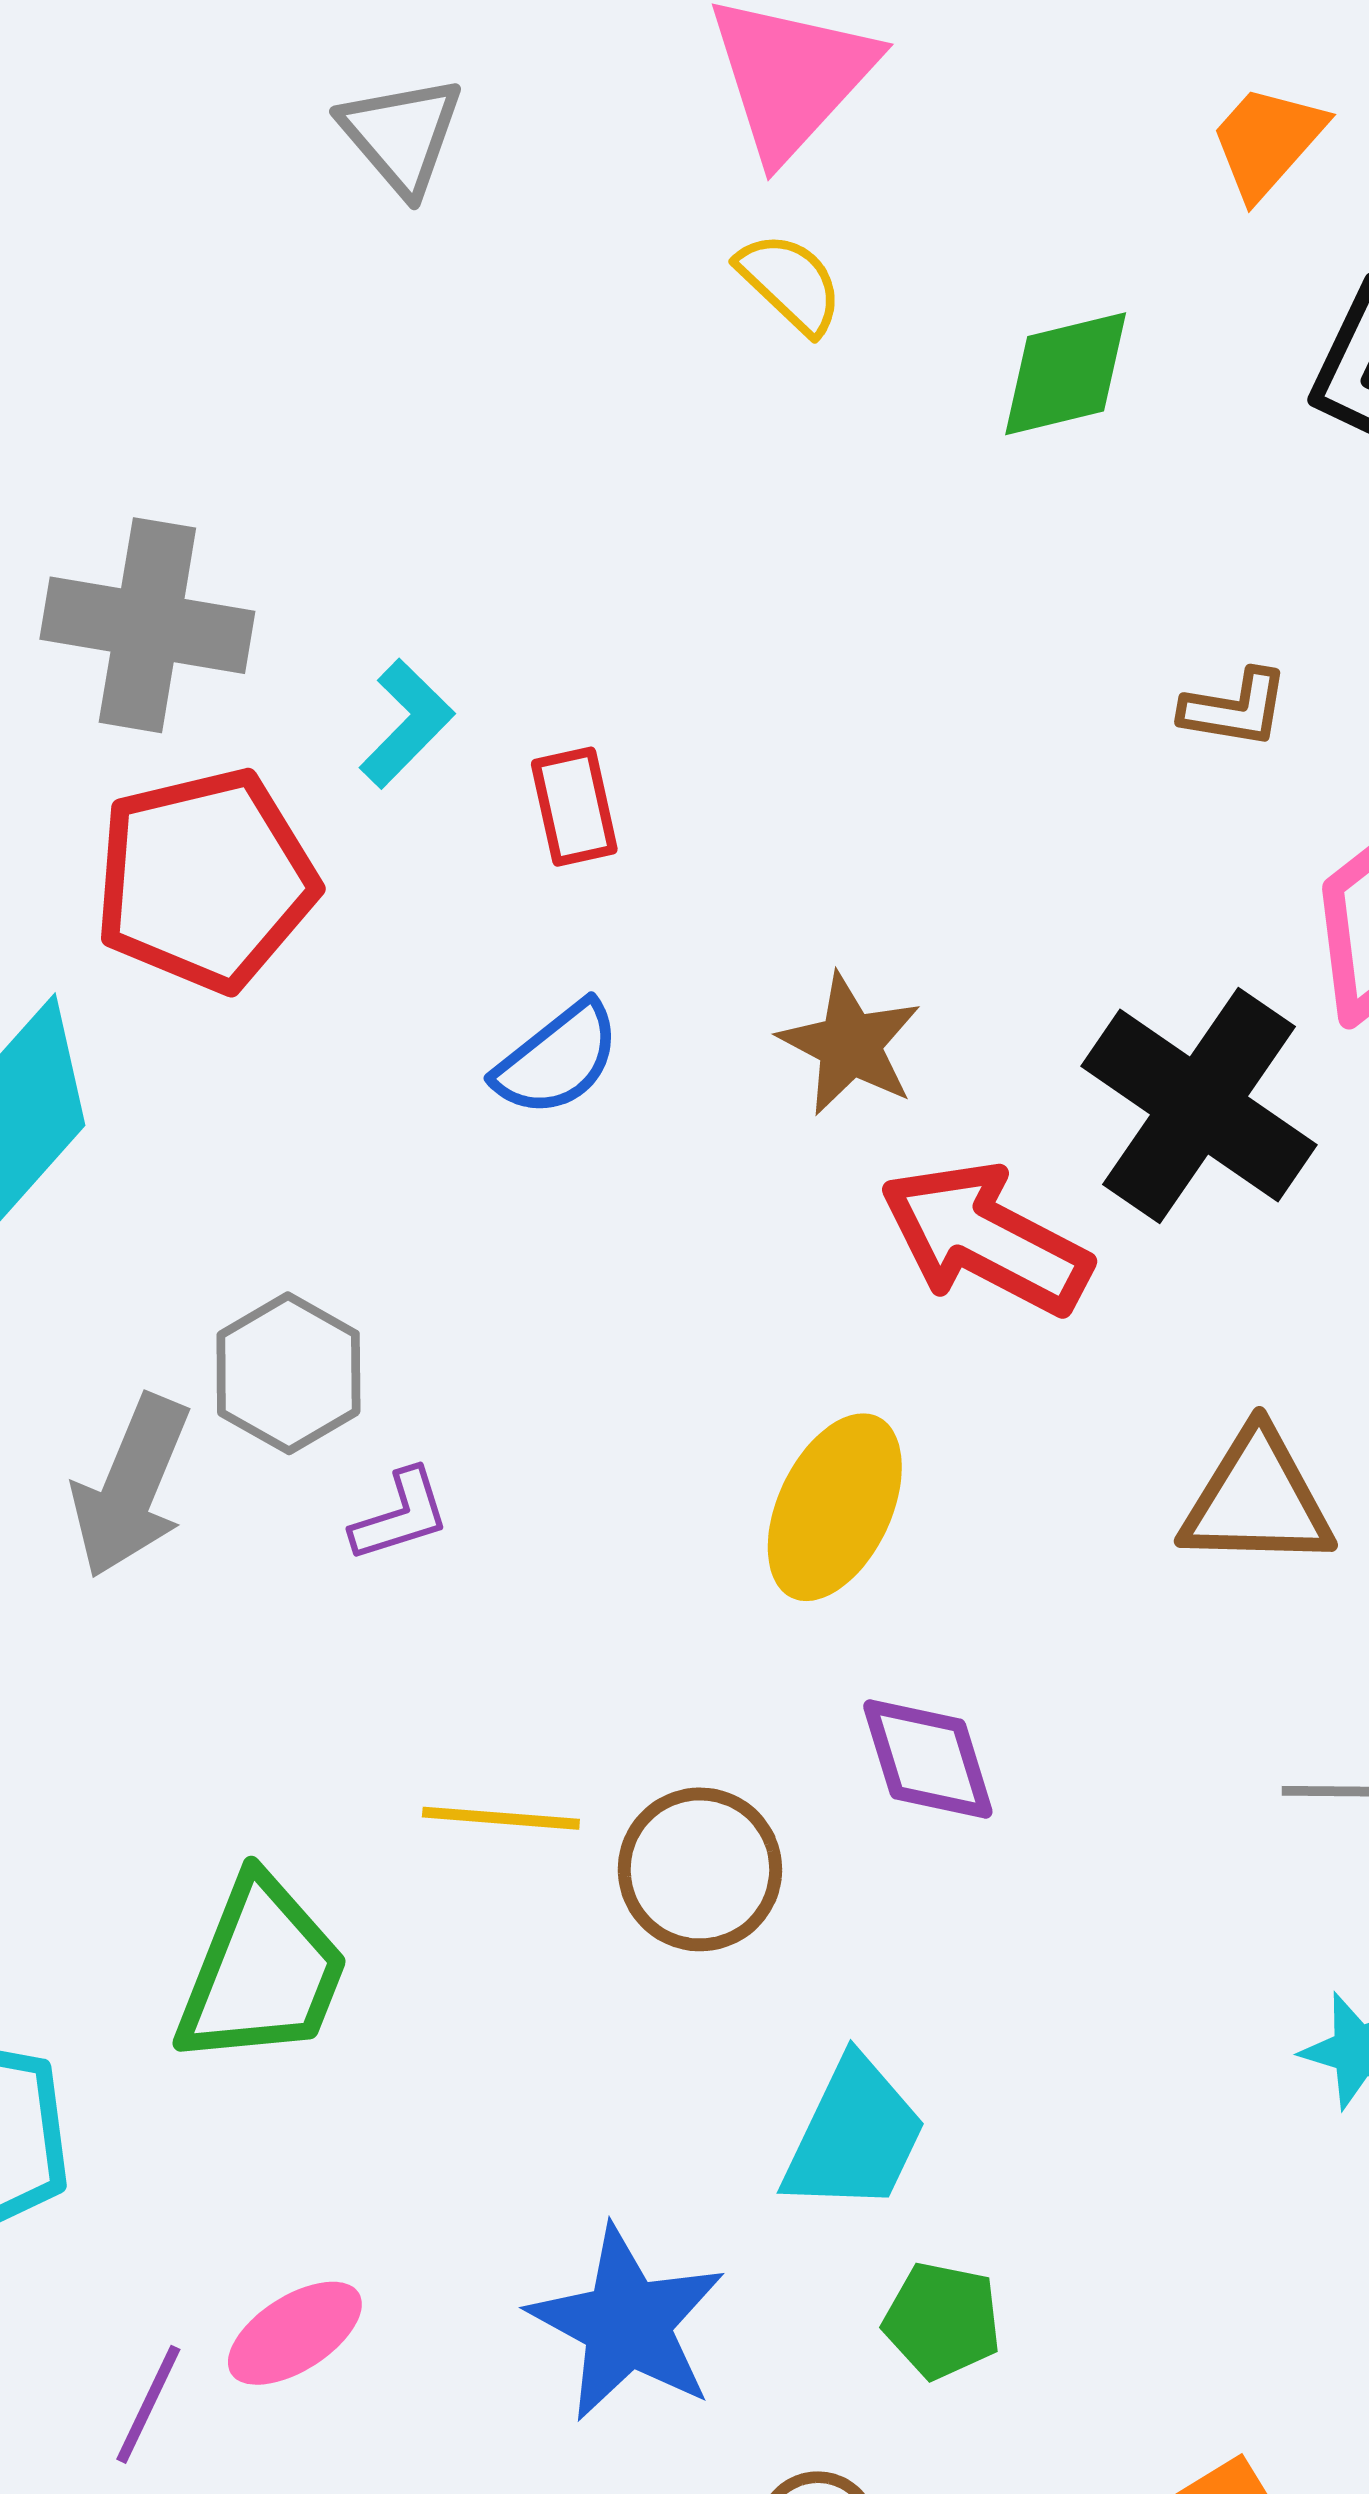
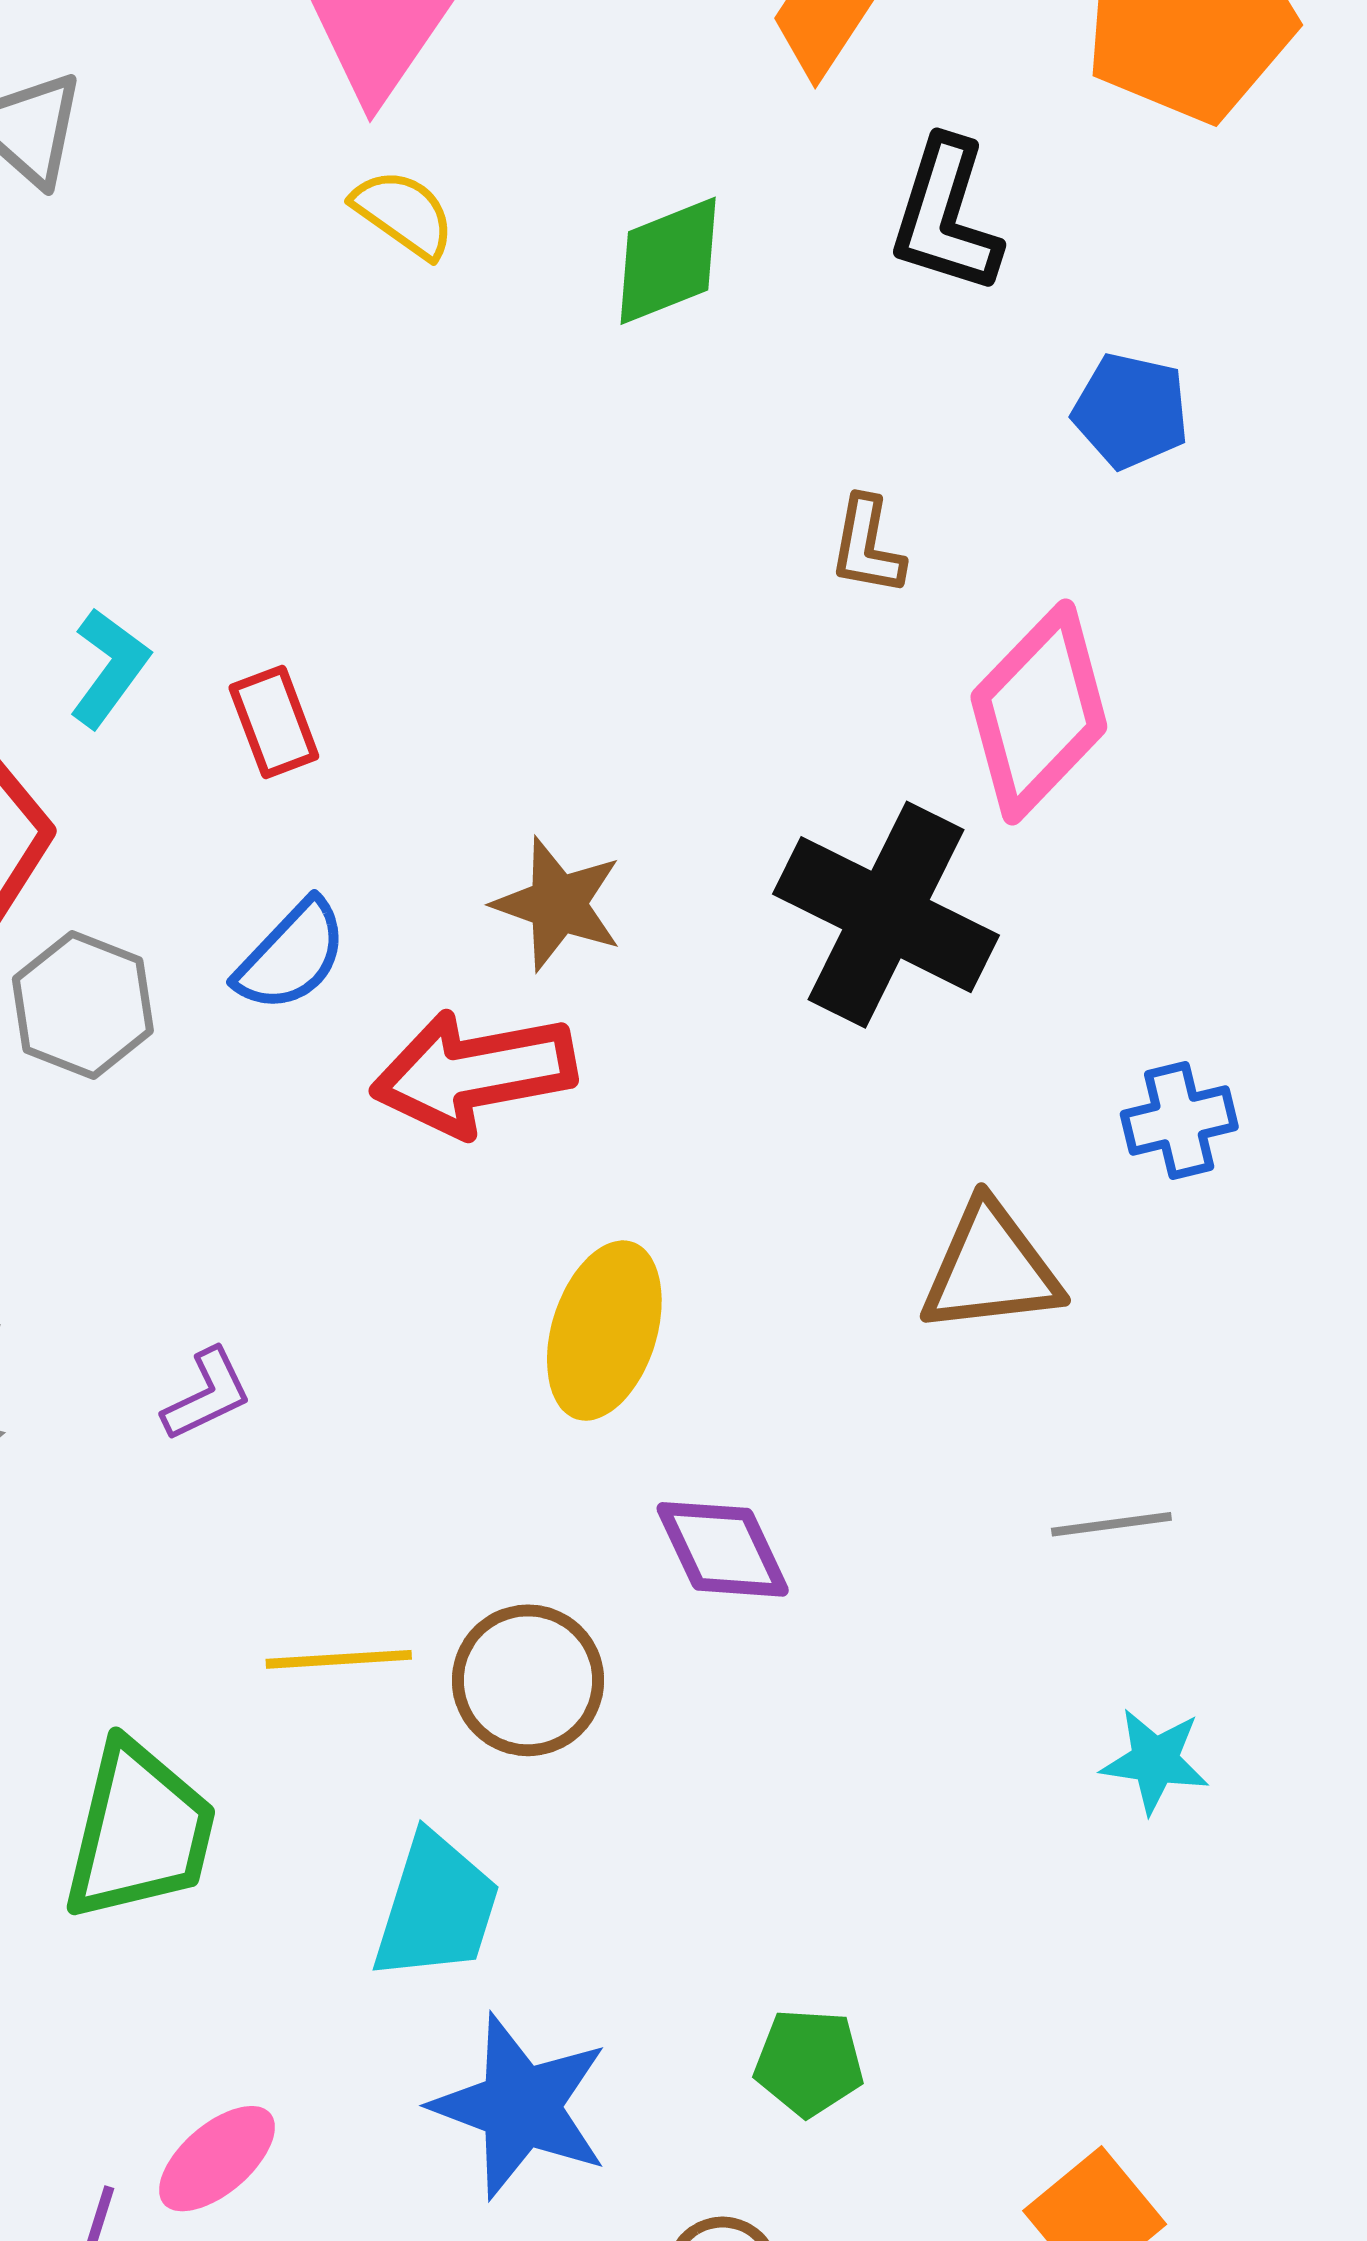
brown L-shape: (1235, 709) -> (867, 546), turned 99
red arrow: (986, 1239) -> (474, 1073), moved, turned -30
gray hexagon: (288, 1373) -> (83, 1005), moved
cyan trapezoid: (854, 2136) -> (436, 1907), moved

